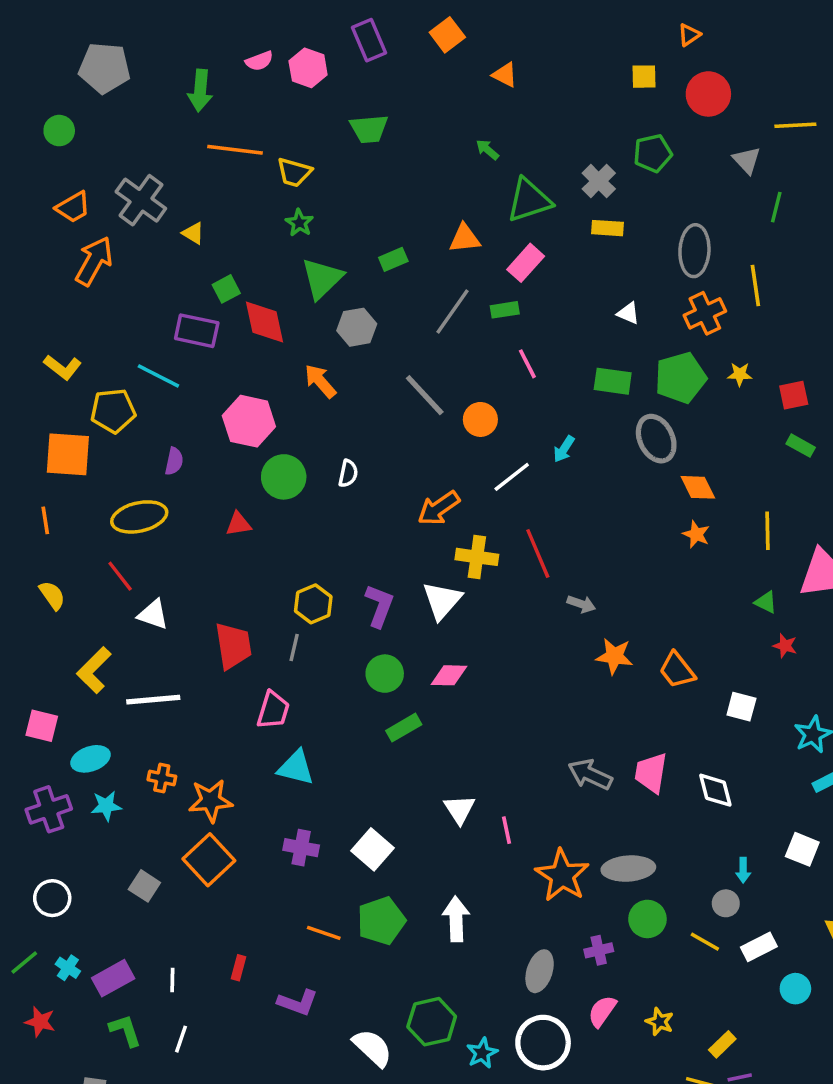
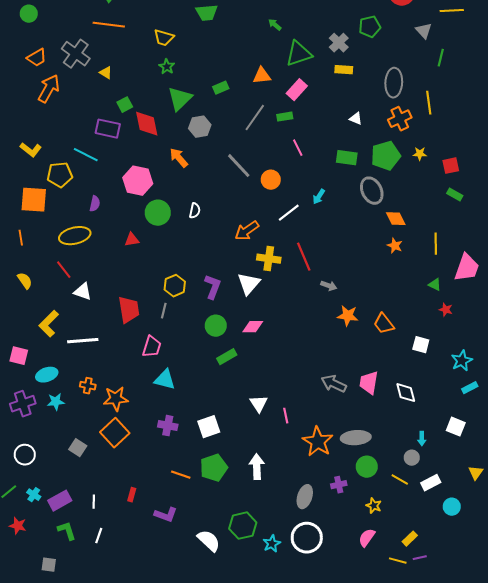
orange line: (235, 150) -> (109, 25), moved
white square: (372, 849) -> (209, 427), turned 30
pink semicircle: (602, 1011) -> (367, 538), moved
yellow star: (660, 1022) -> (374, 506), moved

